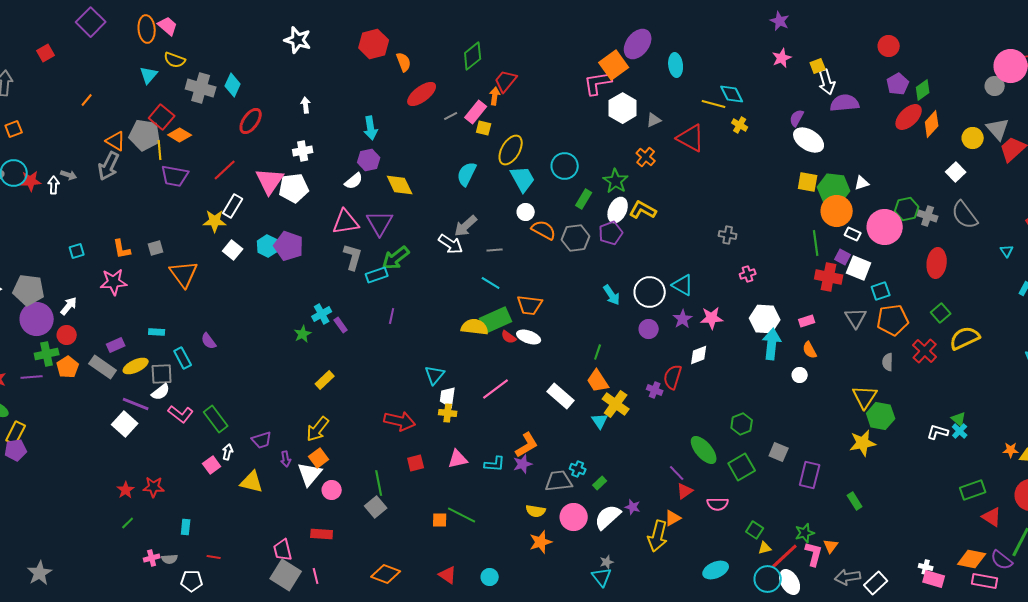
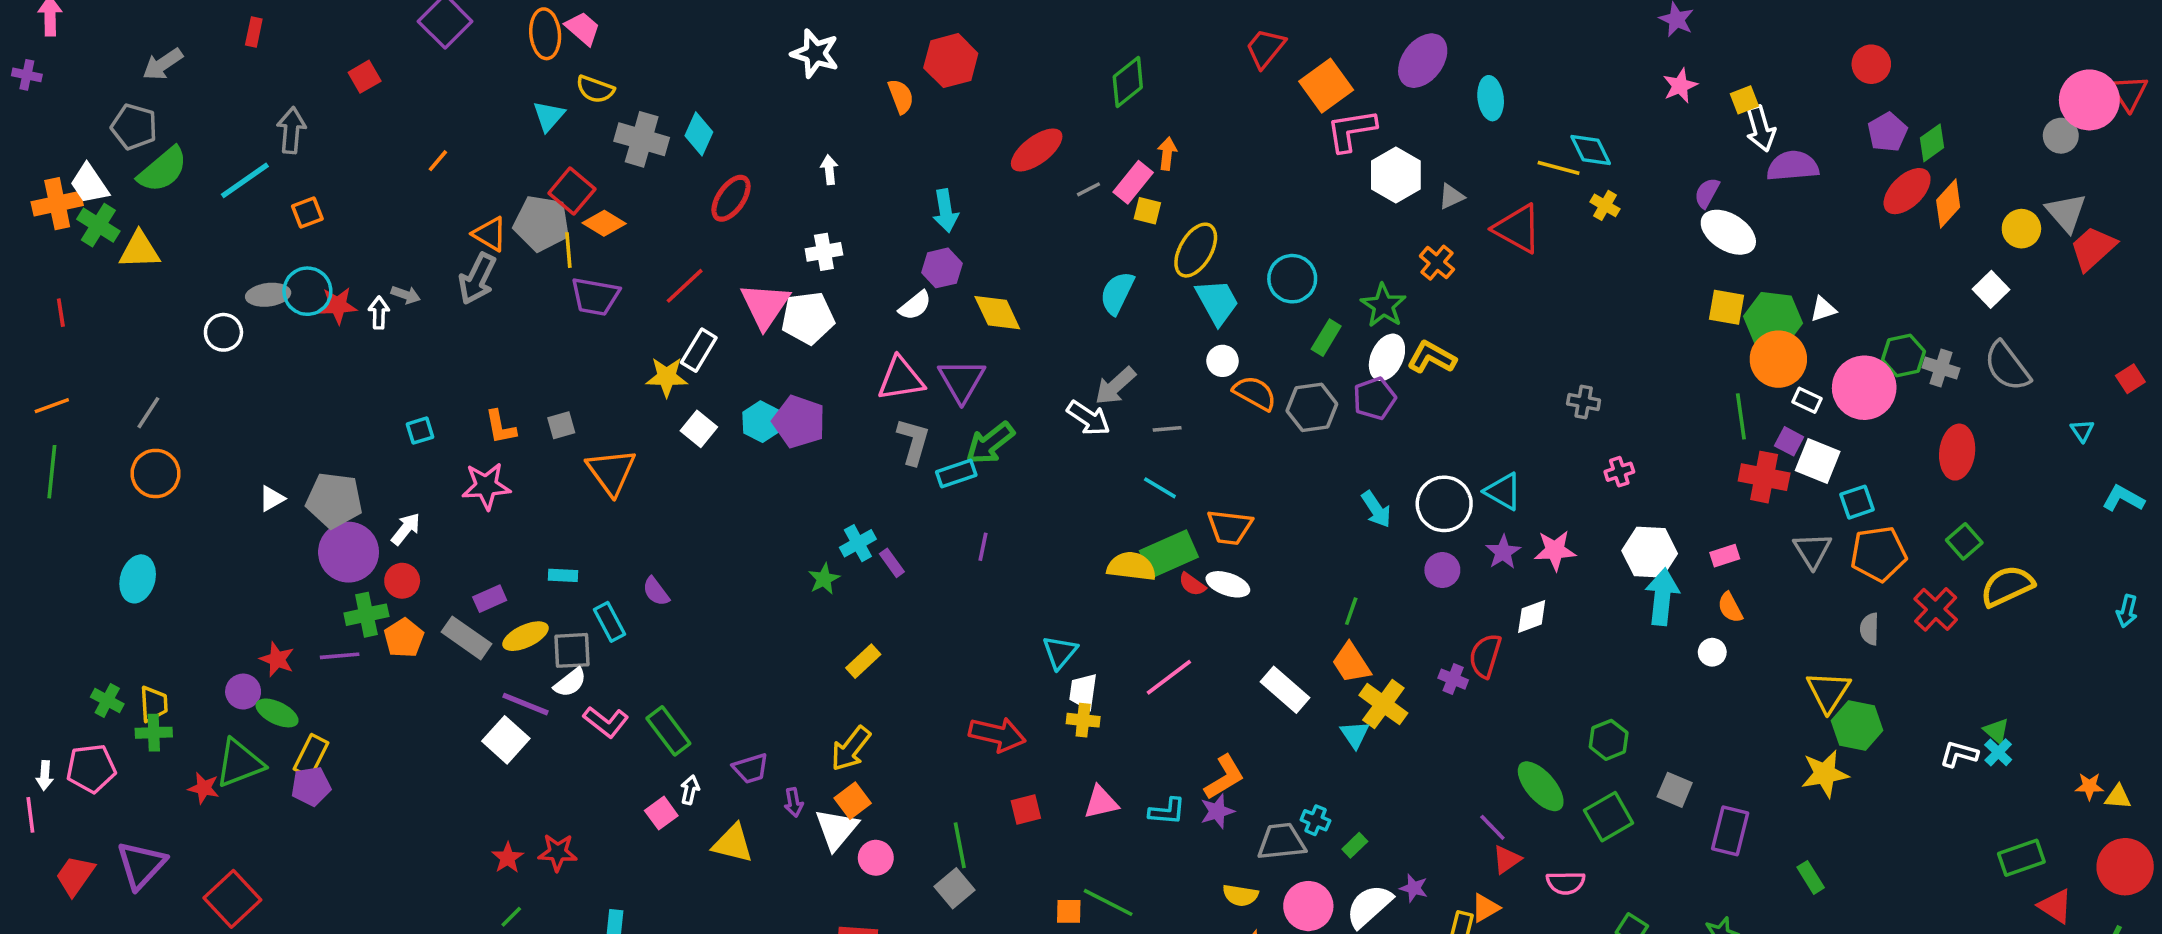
orange semicircle: (404, 62) -> (901, 96), moved
orange square: (614, 65) -> (1326, 86), moved
red trapezoid: (506, 81) -> (1265, 48), moved

